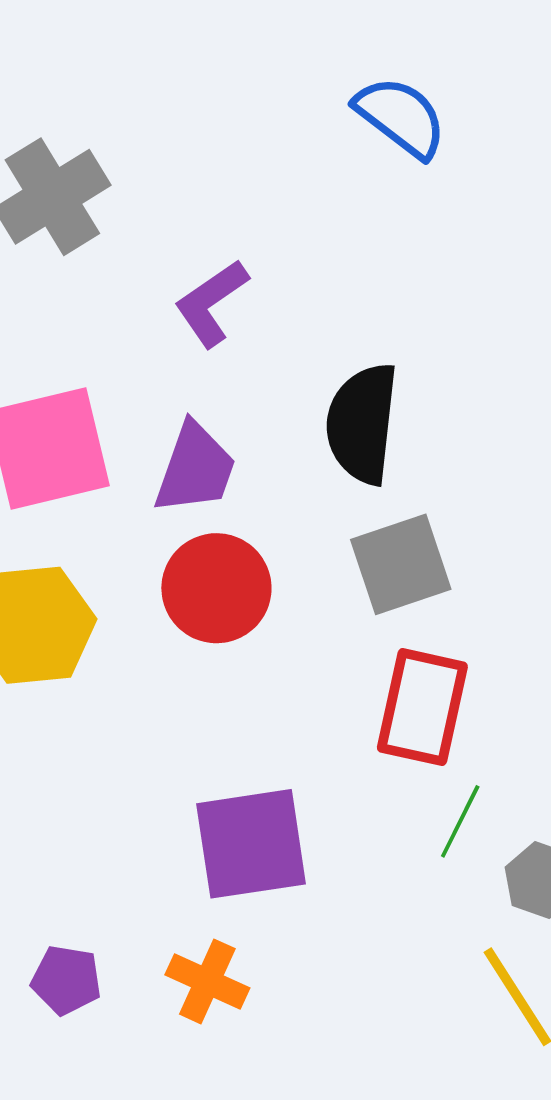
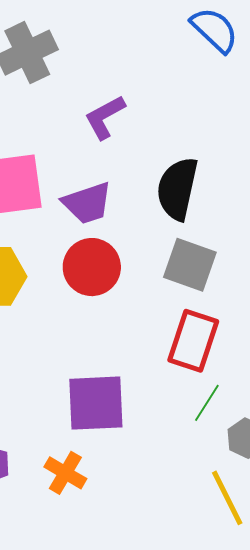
purple trapezoid: (195, 468) -> (87, 203), turned 46
gray square: (401, 564) -> (190, 265), turned 32

